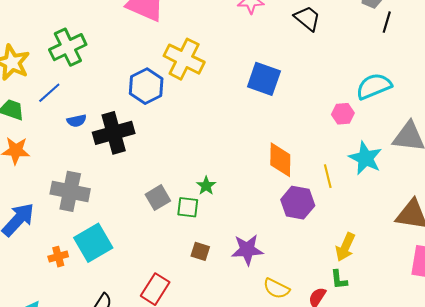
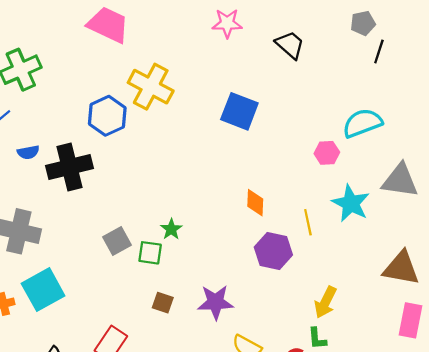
orange diamond: (280, 160) -> (255, 203), size x0.7

